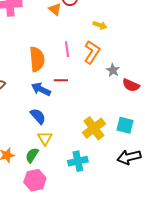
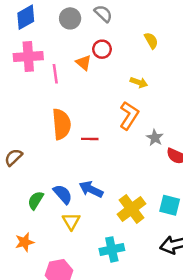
pink line: (67, 49) -> (55, 74), moved
red line: (61, 80) -> (90, 139), moved
blue arrow: (41, 89) -> (91, 189), moved
green semicircle: (32, 155) -> (36, 200), moved

